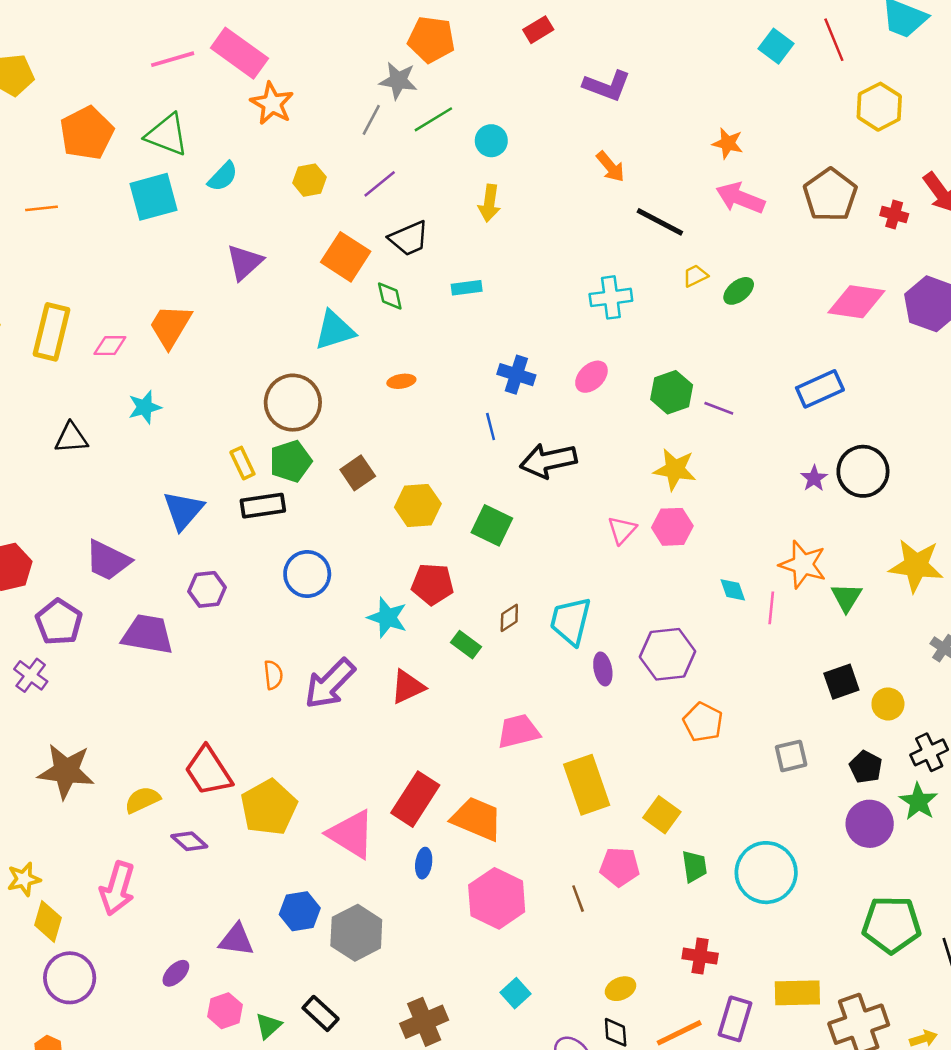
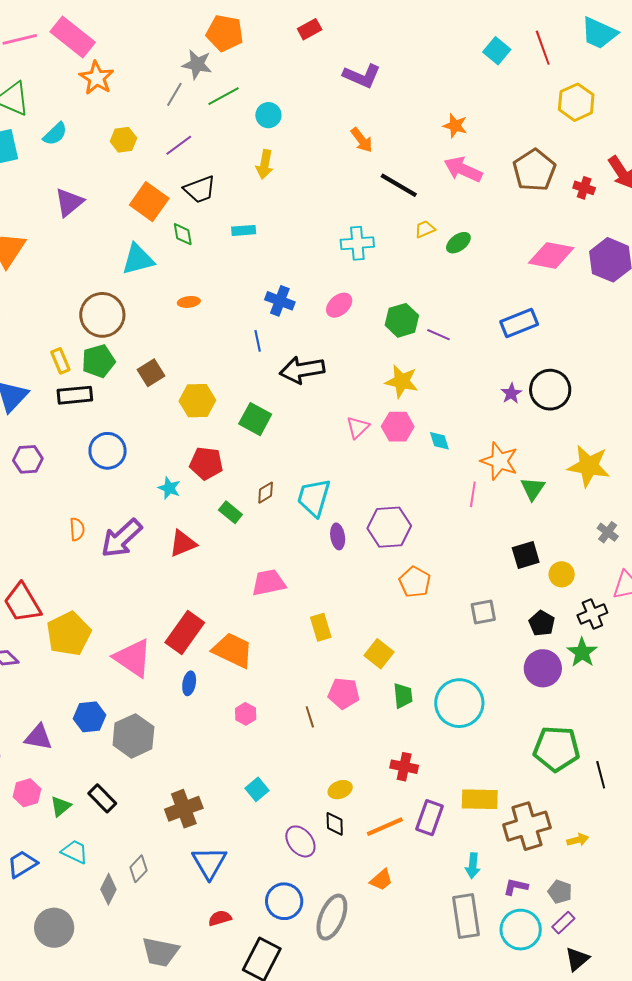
cyan diamond: (733, 590) -> (439, 441), moved
cyan star: (387, 617) -> (169, 488), size x0.7
yellow rectangle: (587, 785) -> (321, 627), size x0.6
pink hexagon: (497, 898) -> (246, 714), size x0.5

